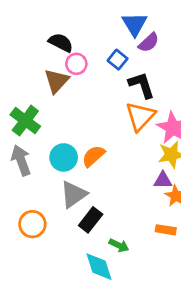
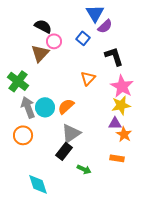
black L-shape: (142, 85) -> (114, 56), moved
orange triangle: (140, 116) -> (88, 78), moved, size x0.7
gray arrow: (21, 160) -> (28, 107), moved
gray triangle: (74, 194) -> (71, 133), moved
orange circle: (32, 224) -> (23, 135), moved
cyan diamond: (99, 267) -> (38, 184), moved

